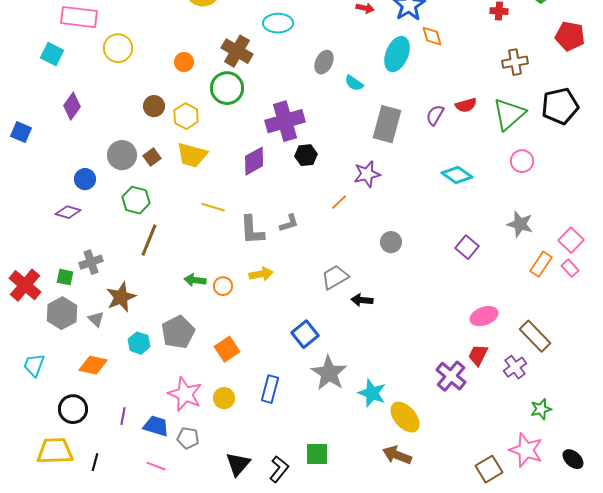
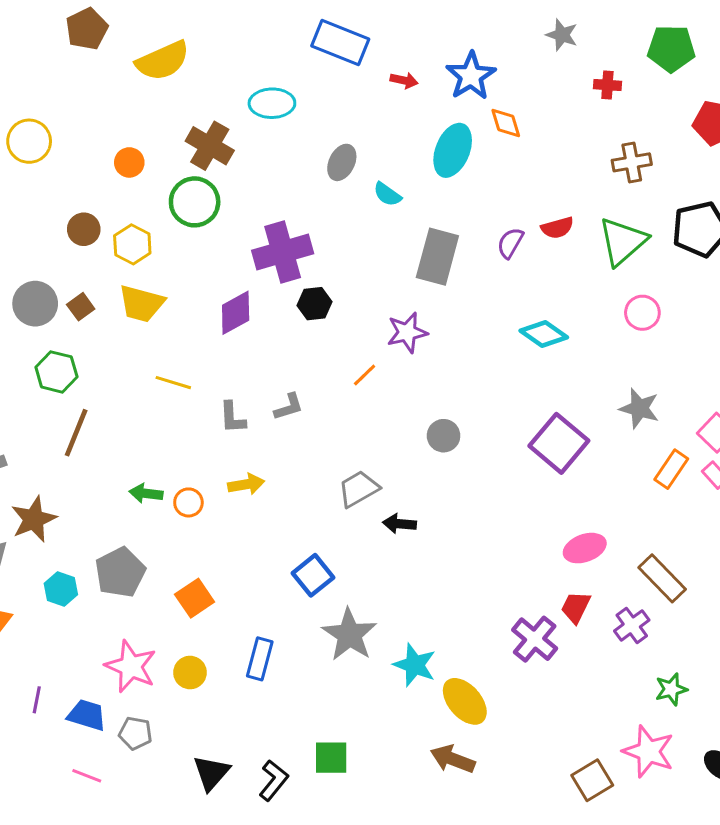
gray L-shape: (252, 230) -> (233, 417), size x0.7
purple square: (467, 247) -> (559, 443), size x1.6

